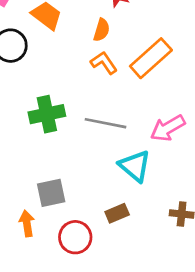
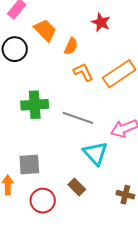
orange semicircle: (102, 30) -> (71, 46), moved
brown rectangle: (117, 213) -> (77, 187), turned 60

